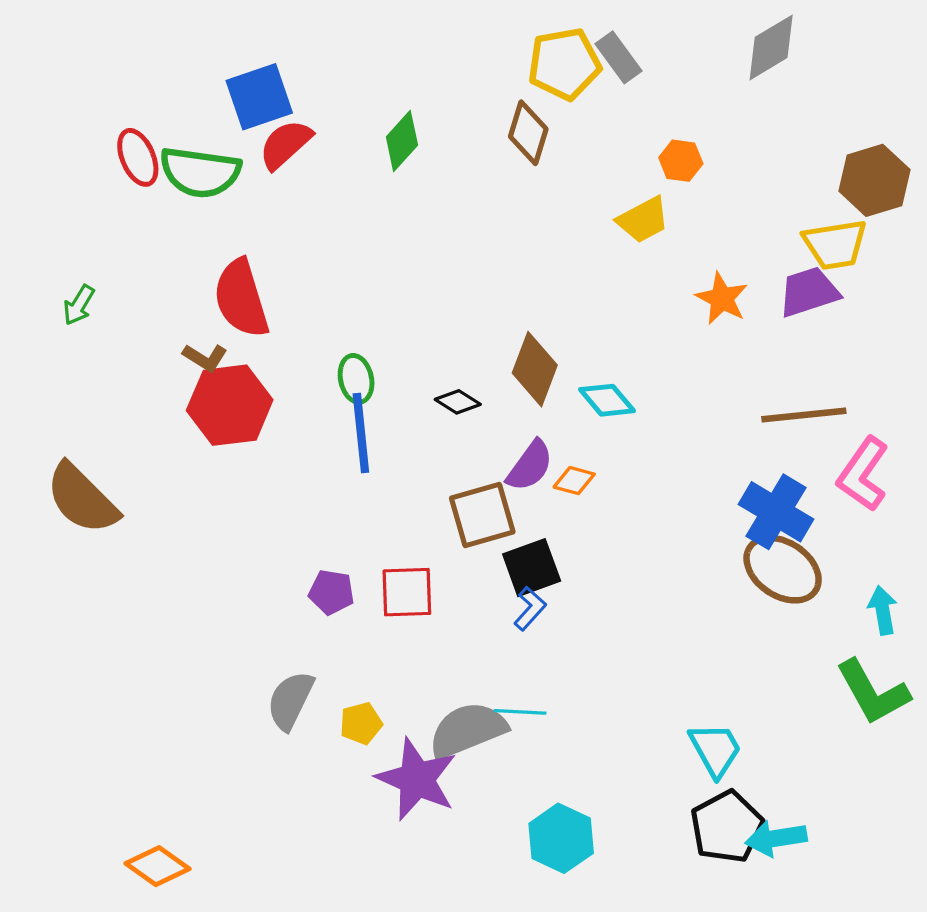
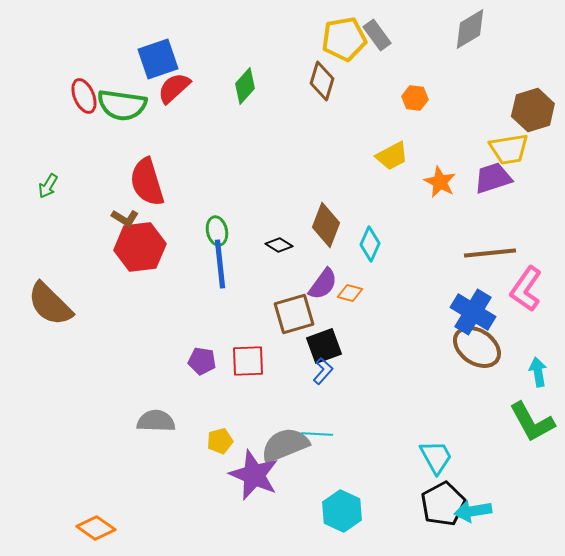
yellow trapezoid: (643, 220) -> (392, 156), moved
cyan diamond: (607, 400) -> (370, 244), turned 64
gray semicircle: (290, 700) -> (156, 421), moved, turned 66

